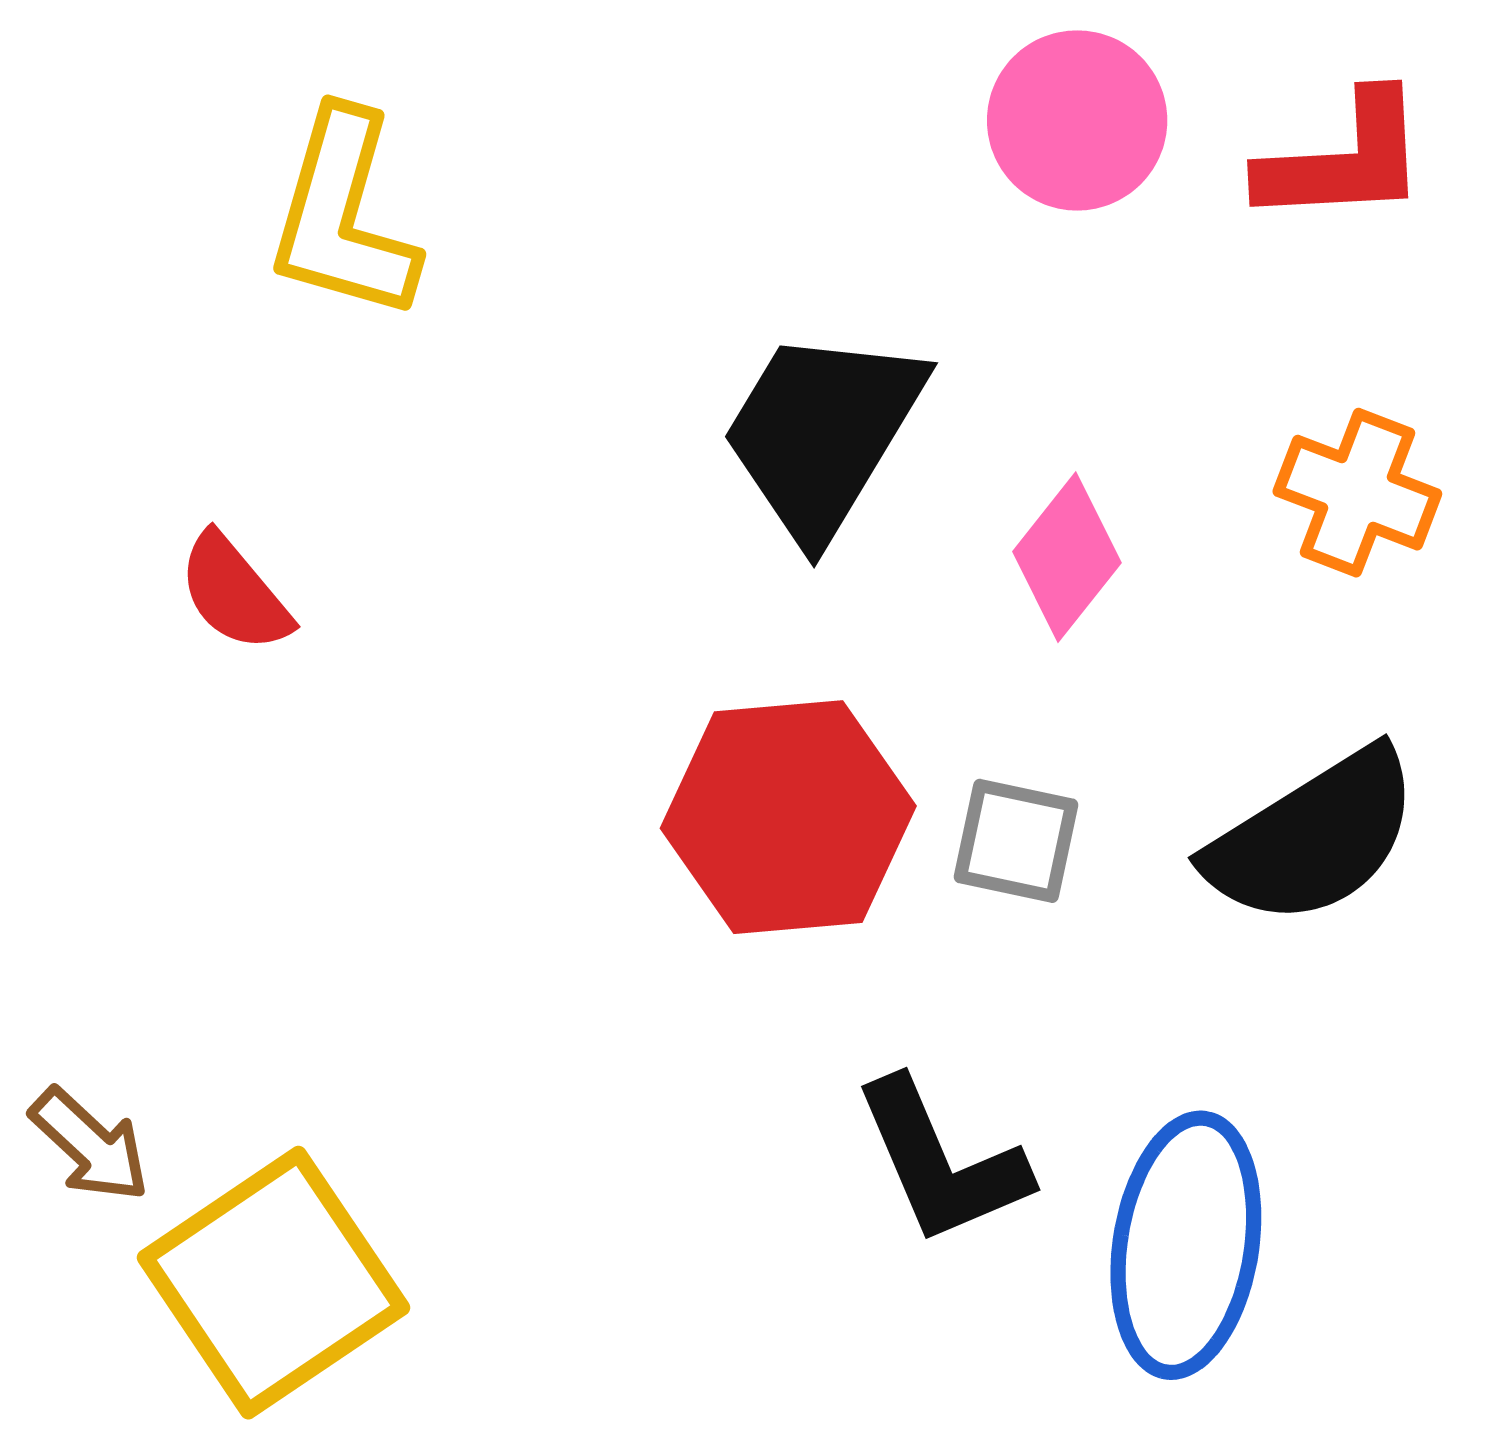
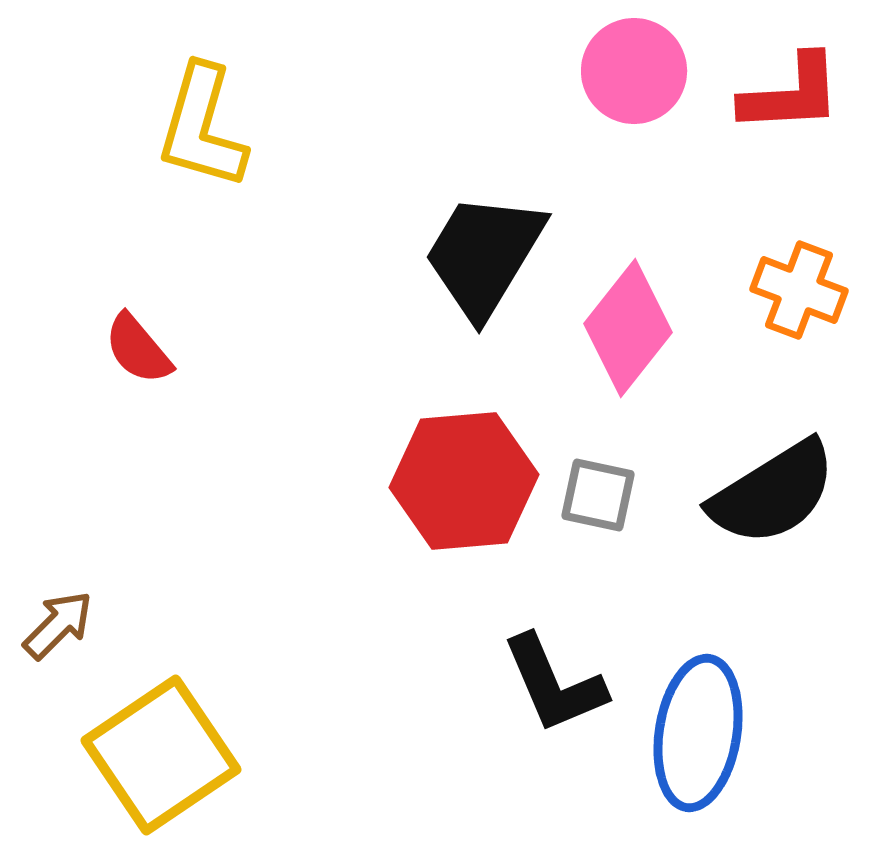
pink diamond: (1067, 557) -> (628, 328), size x1.4
brown arrow: (90, 1145) -> (58, 625), moved, turned -88

